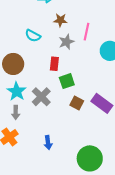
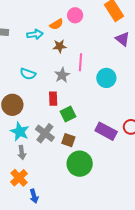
brown star: (60, 20) -> (60, 46), moved
brown square: (77, 103) -> (68, 140), moved
blue arrow: (48, 143) -> (34, 196), moved
green circle: (90, 158) -> (80, 164), moved

